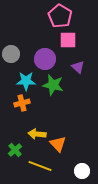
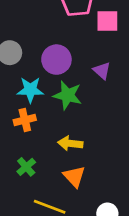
pink square: (68, 40) -> (107, 21), moved
yellow arrow: (37, 134) -> (70, 143), moved
green cross: (15, 150) -> (26, 167), moved

